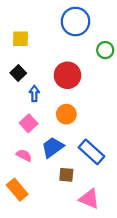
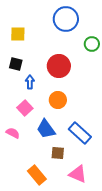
black square: (18, 73) -> (16, 64), turned -32
blue trapezoid: (53, 147) -> (46, 129), turned -90
pink semicircle: (24, 155) -> (13, 133), moved
orange rectangle: (17, 190) -> (37, 175), moved

